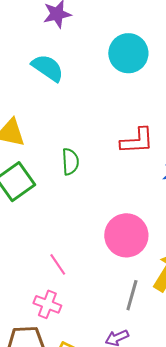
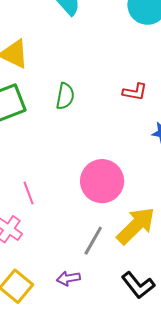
red L-shape: (137, 141) -> (135, 92), size x0.7

